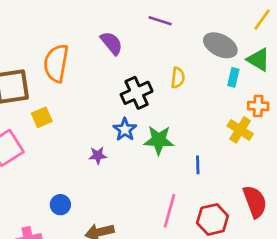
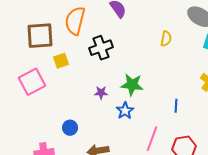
black cross: (137, 93) -> (101, 48), moved
blue star: (125, 129) -> (125, 111), moved
green star: (159, 140) -> (132, 85), moved

